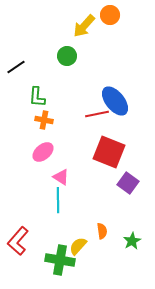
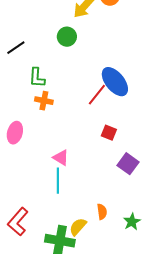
red line: (97, 114) -> (97, 95), turned -40
pink ellipse: (43, 152) -> (15, 133), moved, turned -35
red square: (109, 152) -> (109, 133), size x0.5

